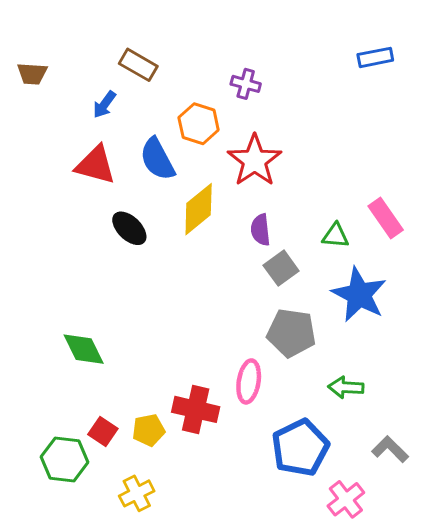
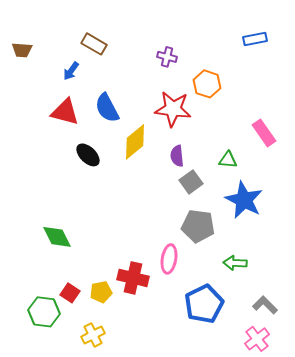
orange hexagon: (199, 124) -> (207, 84), moved
red star: (255, 161) -> (173, 109), turned -30
pink rectangle: (386, 218) -> (264, 133), moved
pink cross: (346, 499) -> (257, 339), moved

